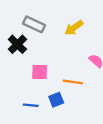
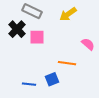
pink square: (40, 72) -> (37, 37), moved

